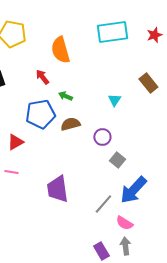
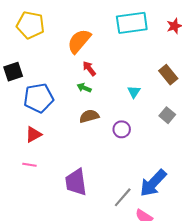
orange semicircle: (60, 50) -> (79, 41), turned 56
red arrow: (42, 77) -> (89, 69), moved
blue pentagon: (40, 114) -> (39, 98), moved
gray square: (117, 160) -> (167, 115), moved

